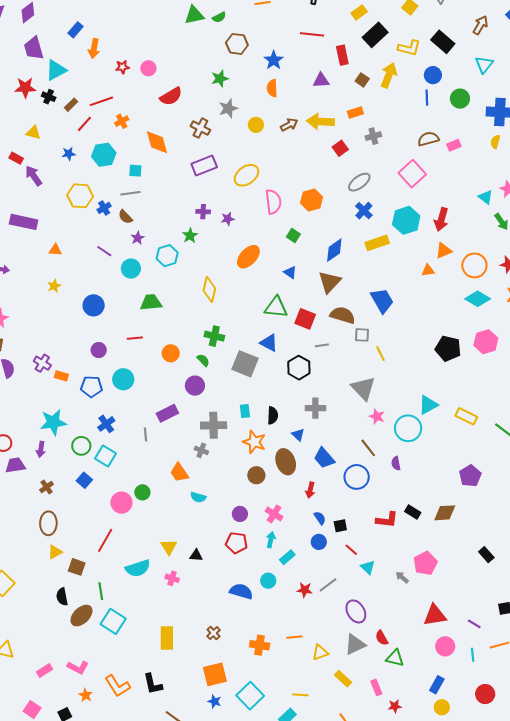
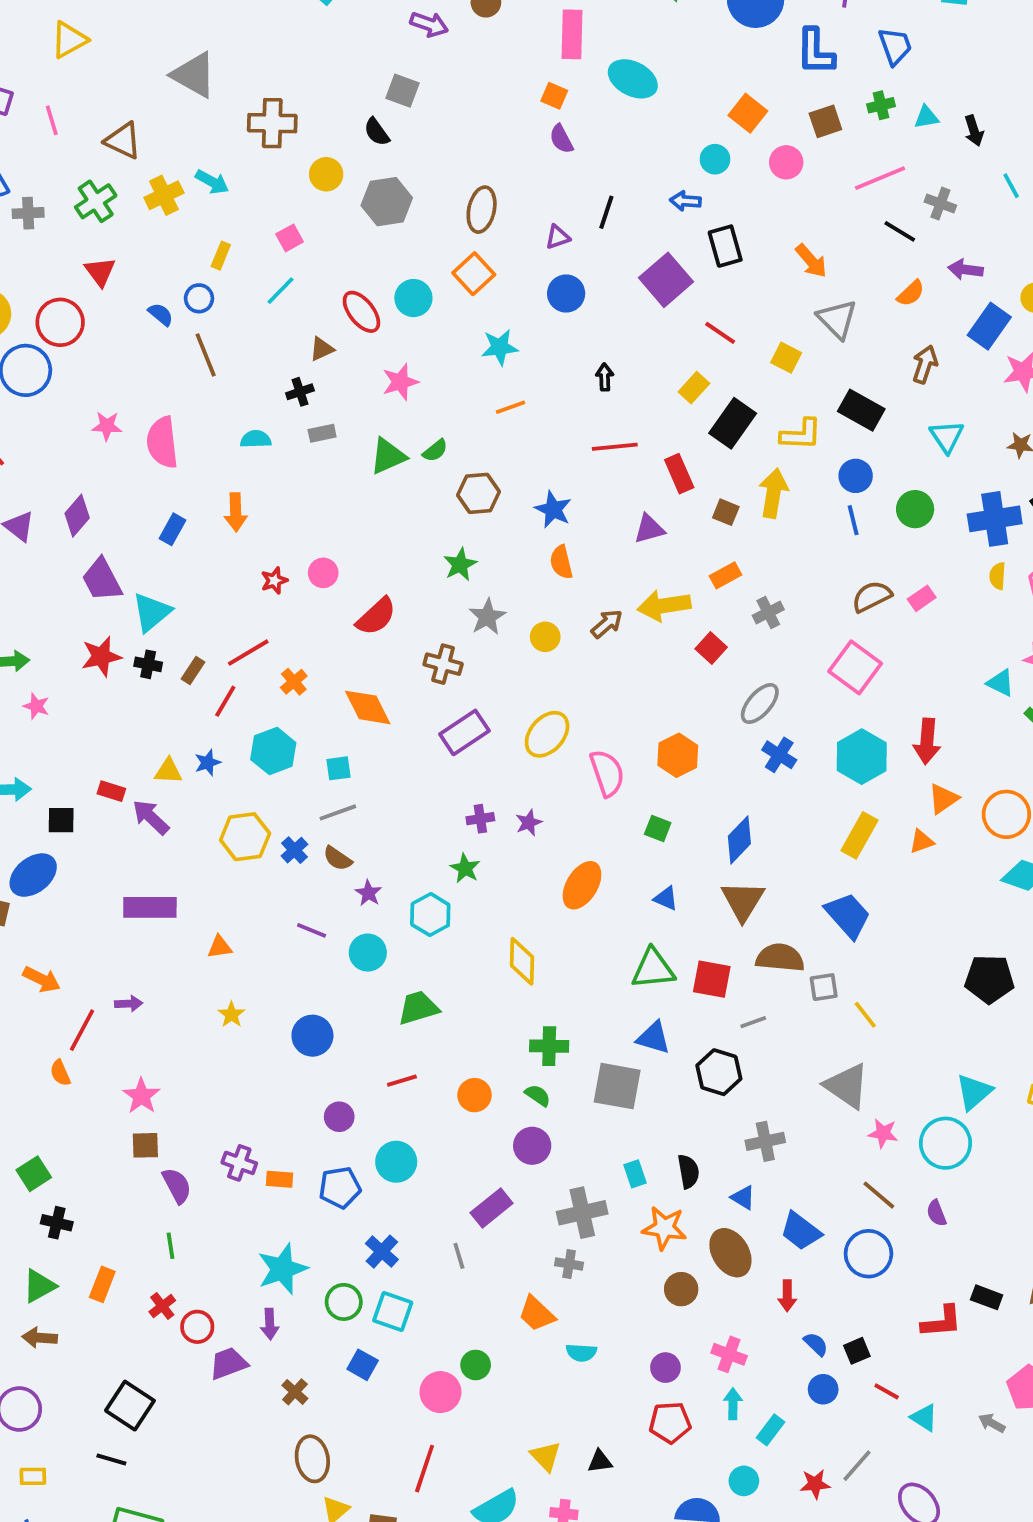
orange arrow: (94, 48) -> (236, 512), moved
yellow triangle: (33, 132) -> (168, 771), moved
yellow rectangle: (377, 243) -> (860, 835), moved, turned -30

